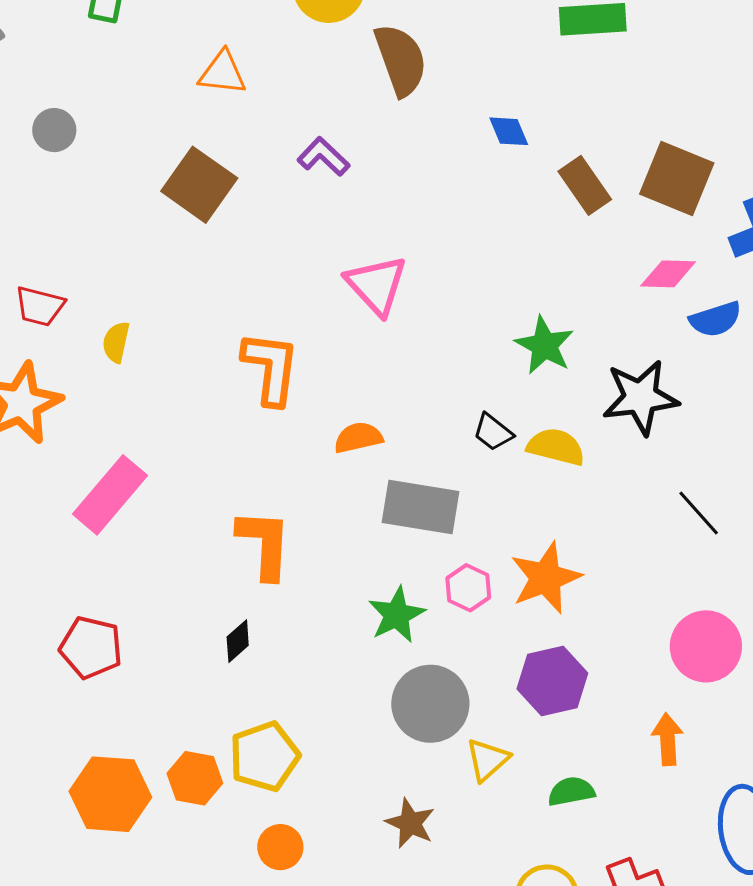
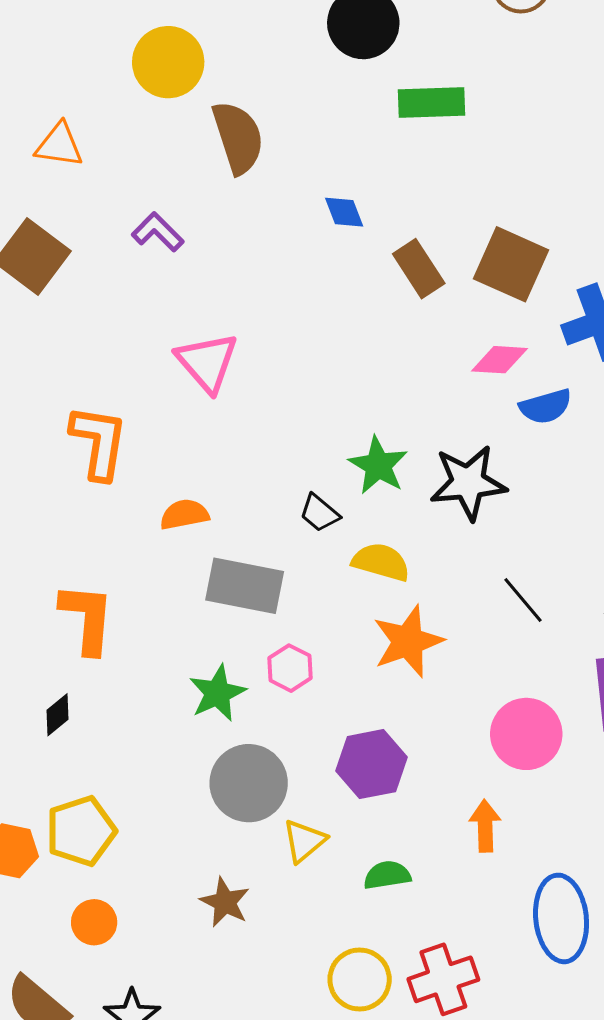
green star: (544, 345) -> (378, 465), moved
yellow semicircle: (556, 447) -> (381, 562), moved
orange star: (546, 578) -> (408, 641), moved

